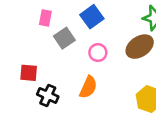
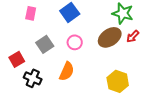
gray square: (64, 38) -> (45, 44), moved
red square: (29, 73) -> (17, 59), turned -35

